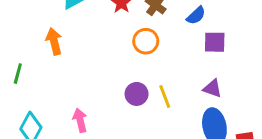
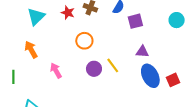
orange circle: (146, 41) -> (84, 41), moved
pink arrow: (80, 120) -> (56, 71), moved

